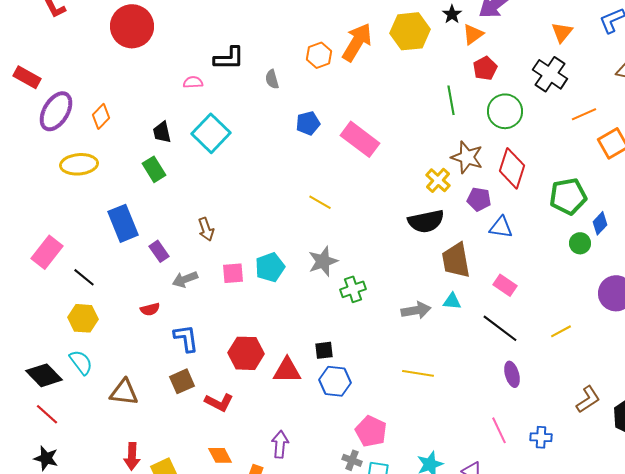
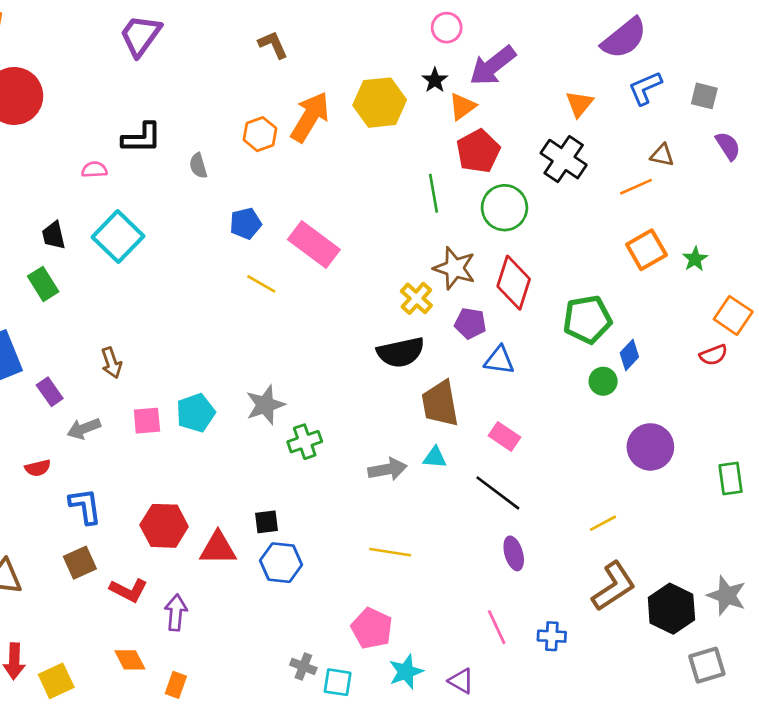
red pentagon: (485, 68) -> (478, 151), size x1.4
orange line: (584, 114) -> (636, 187), moved
yellow line: (320, 202) -> (261, 284), moved
yellow line: (561, 331) -> (603, 523), moved
brown L-shape: (588, 399) -> (614, 586), size x1.4
pink pentagon: (371, 431) -> (372, 628), moved
purple arrow: (280, 444) -> (176, 613), moved

